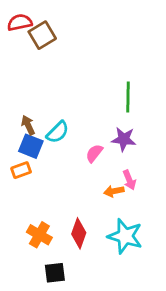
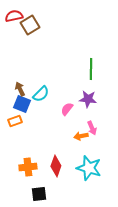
orange cross: (39, 235) -> (28, 167), turned -36

